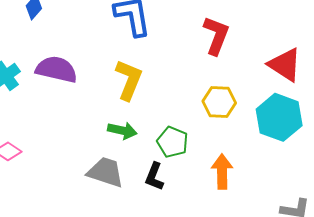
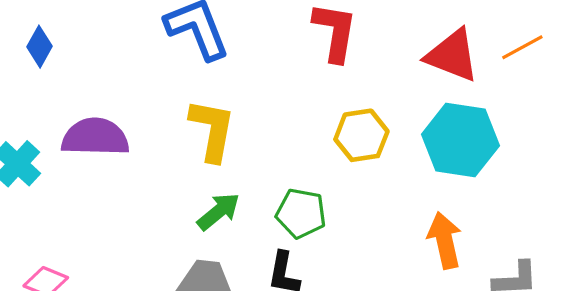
green arrow: (122, 130) -> (218, 212), turned -40
orange arrow: (222, 172) -> (445, 240), moved

